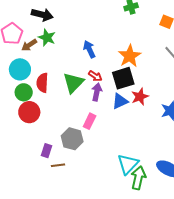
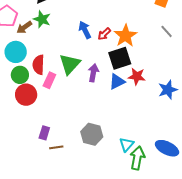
red arrow: (95, 76) -> (104, 34), moved, turned 104
red star: (140, 97) -> (137, 76), turned 30
pink rectangle: (90, 121) -> (49, 80), moved
gray hexagon: (72, 139) -> (92, 134), moved
cyan triangle: (128, 164) -> (127, 144), size x0.7

